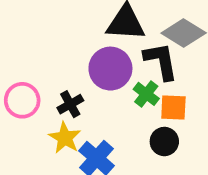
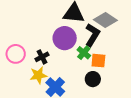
black L-shape: (161, 61) -> (92, 35), turned 40
yellow star: (65, 138) -> (38, 75), turned 30

